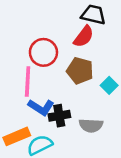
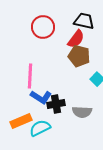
red circle: (43, 52) -> (43, 27), moved
brown pentagon: (80, 71) -> (79, 56), moved

